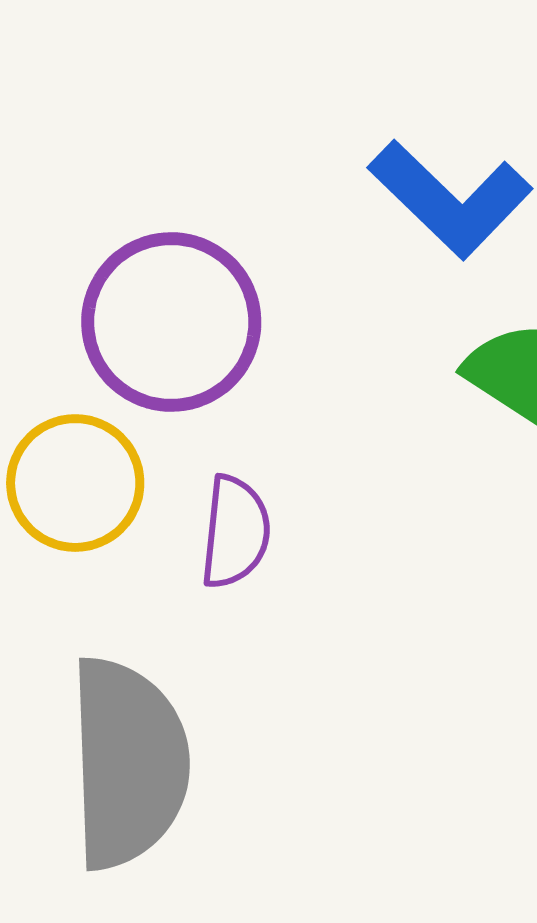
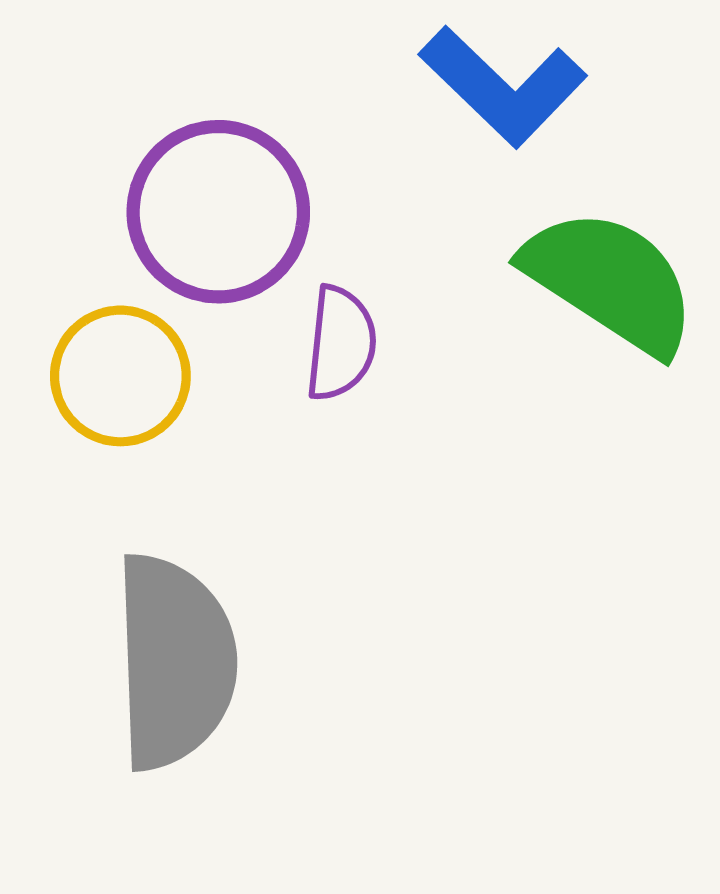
purple semicircle: (235, 532) -> (341, 343), moved

